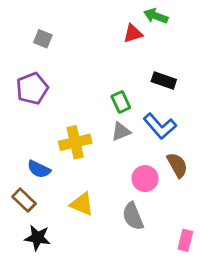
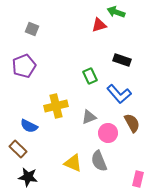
gray triangle: (121, 132) -> (89, 117), moved
yellow triangle: (82, 204) -> (73, 163), moved

